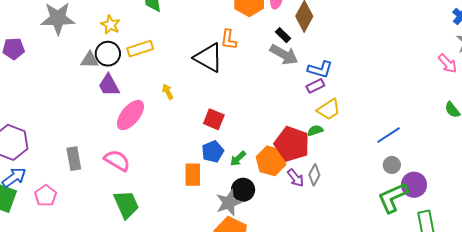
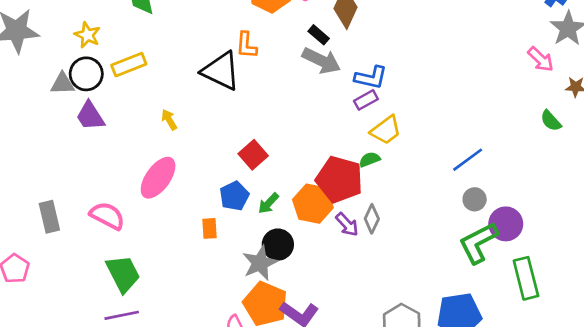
pink ellipse: (130, 115) -> (158, 178), moved
red square: (214, 119) -> (253, 155), moved, turned 30
orange rectangle: (193, 175) -> (210, 228), size x0.7

